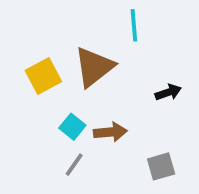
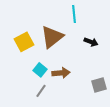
black arrow: (168, 92) -> (91, 42), moved, turned 40
gray square: (161, 166) -> (99, 85), moved

